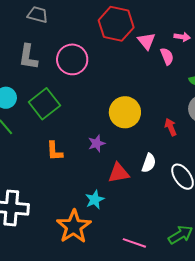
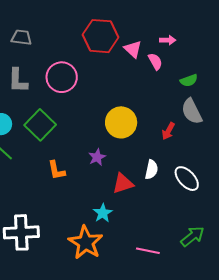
red arrow: (171, 127) -> (168, 131), turned -120

